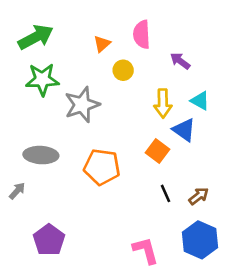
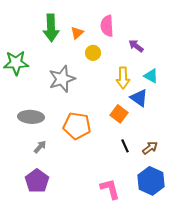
green arrow: (36, 37) -> (51, 28), moved, turned 116
green star: (42, 80) -> (16, 63), moved
gray arrow: (17, 191) -> (40, 147), moved

